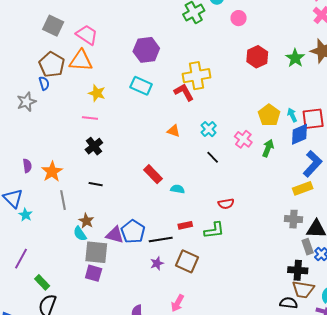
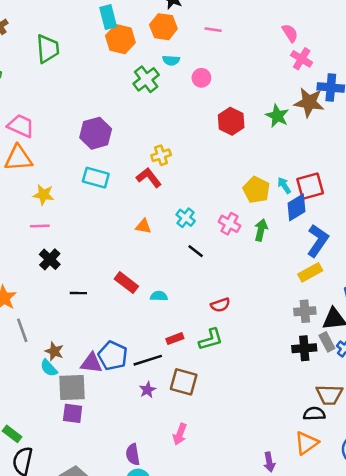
yellow cross: (196, 76) -> (161, 155), size x0.6
black line: (96, 184) -> (78, 293), moved
black cross: (298, 270) -> (304, 348), moved

